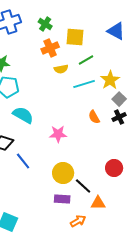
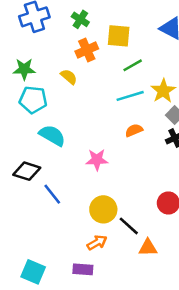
yellow semicircle: (61, 69) -> (69, 77), moved, turned -128
orange semicircle: (94, 117) -> (134, 130), moved, turned 96
purple rectangle: (62, 199) -> (83, 269), moved
orange arrow: (78, 221) -> (97, 243), moved

